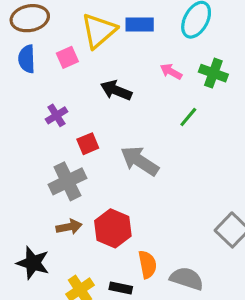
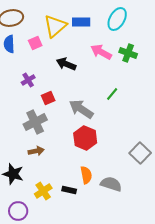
pink arrow: (171, 71) -> (101, 52), size x1.5
green line: (188, 117) -> (112, 94), moved
red hexagon: (113, 228) -> (85, 138), moved

